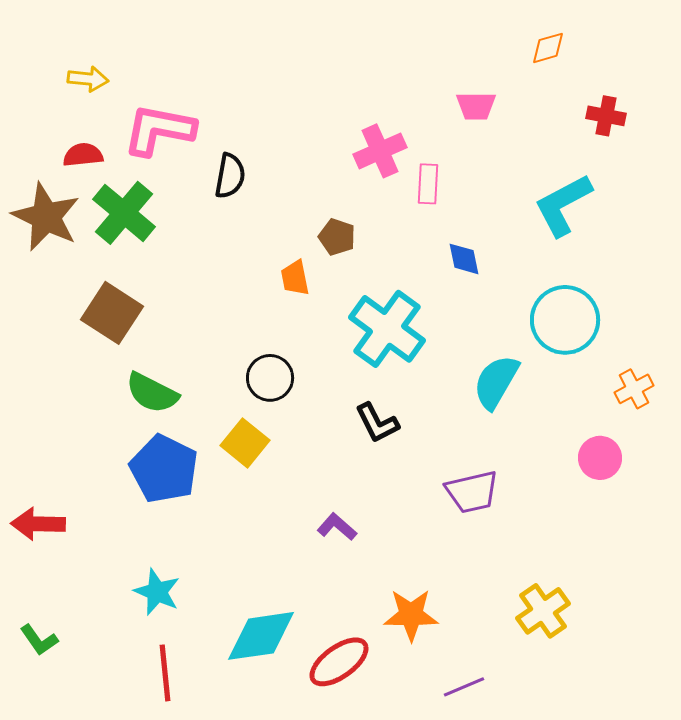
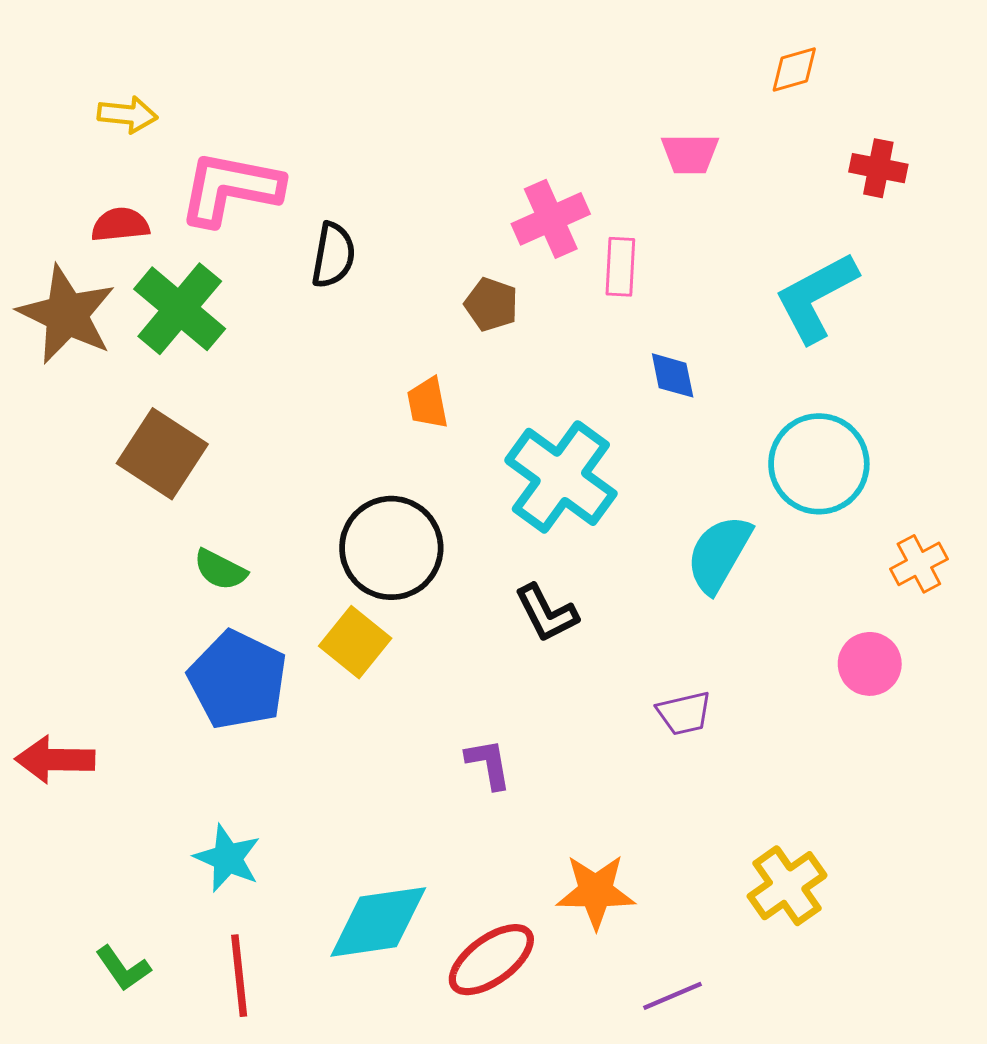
brown pentagon: (337, 237) -> (491, 304), moved
black circle: (270, 378) -> (391, 548), size x1.5
green semicircle: (152, 393) -> (220, 570), size x0.7
purple trapezoid: (472, 492) -> (684, 713), size x0.7
purple L-shape: (337, 527) -> (488, 764), turned 39
green L-shape: (39, 640) -> (123, 968), moved

